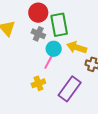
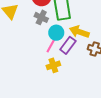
yellow cross: (38, 83) -> (53, 65), moved
purple rectangle: (70, 89) -> (68, 45), moved, size x0.7

